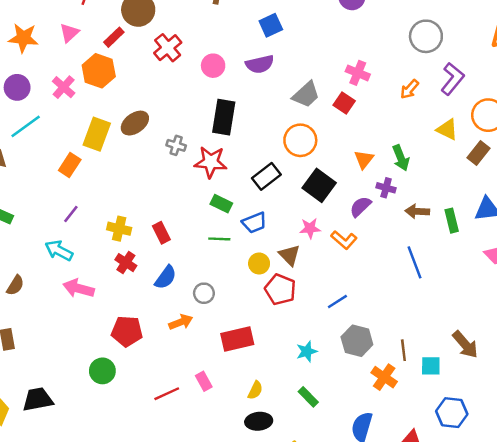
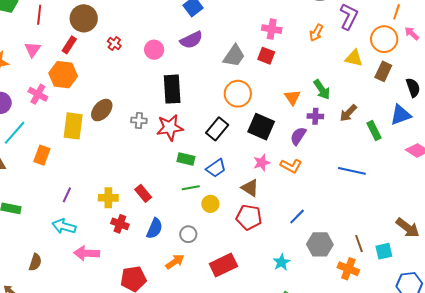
red cross: (168, 48) -> (114, 44), size x0.6
orange rectangle: (70, 165) -> (42, 155), moved
brown arrow: (417, 211) -> (348, 113), moved, turned -36
blue line: (415, 262) -> (352, 171), turned -44
yellow circle: (259, 263) -> (210, 204), moved

